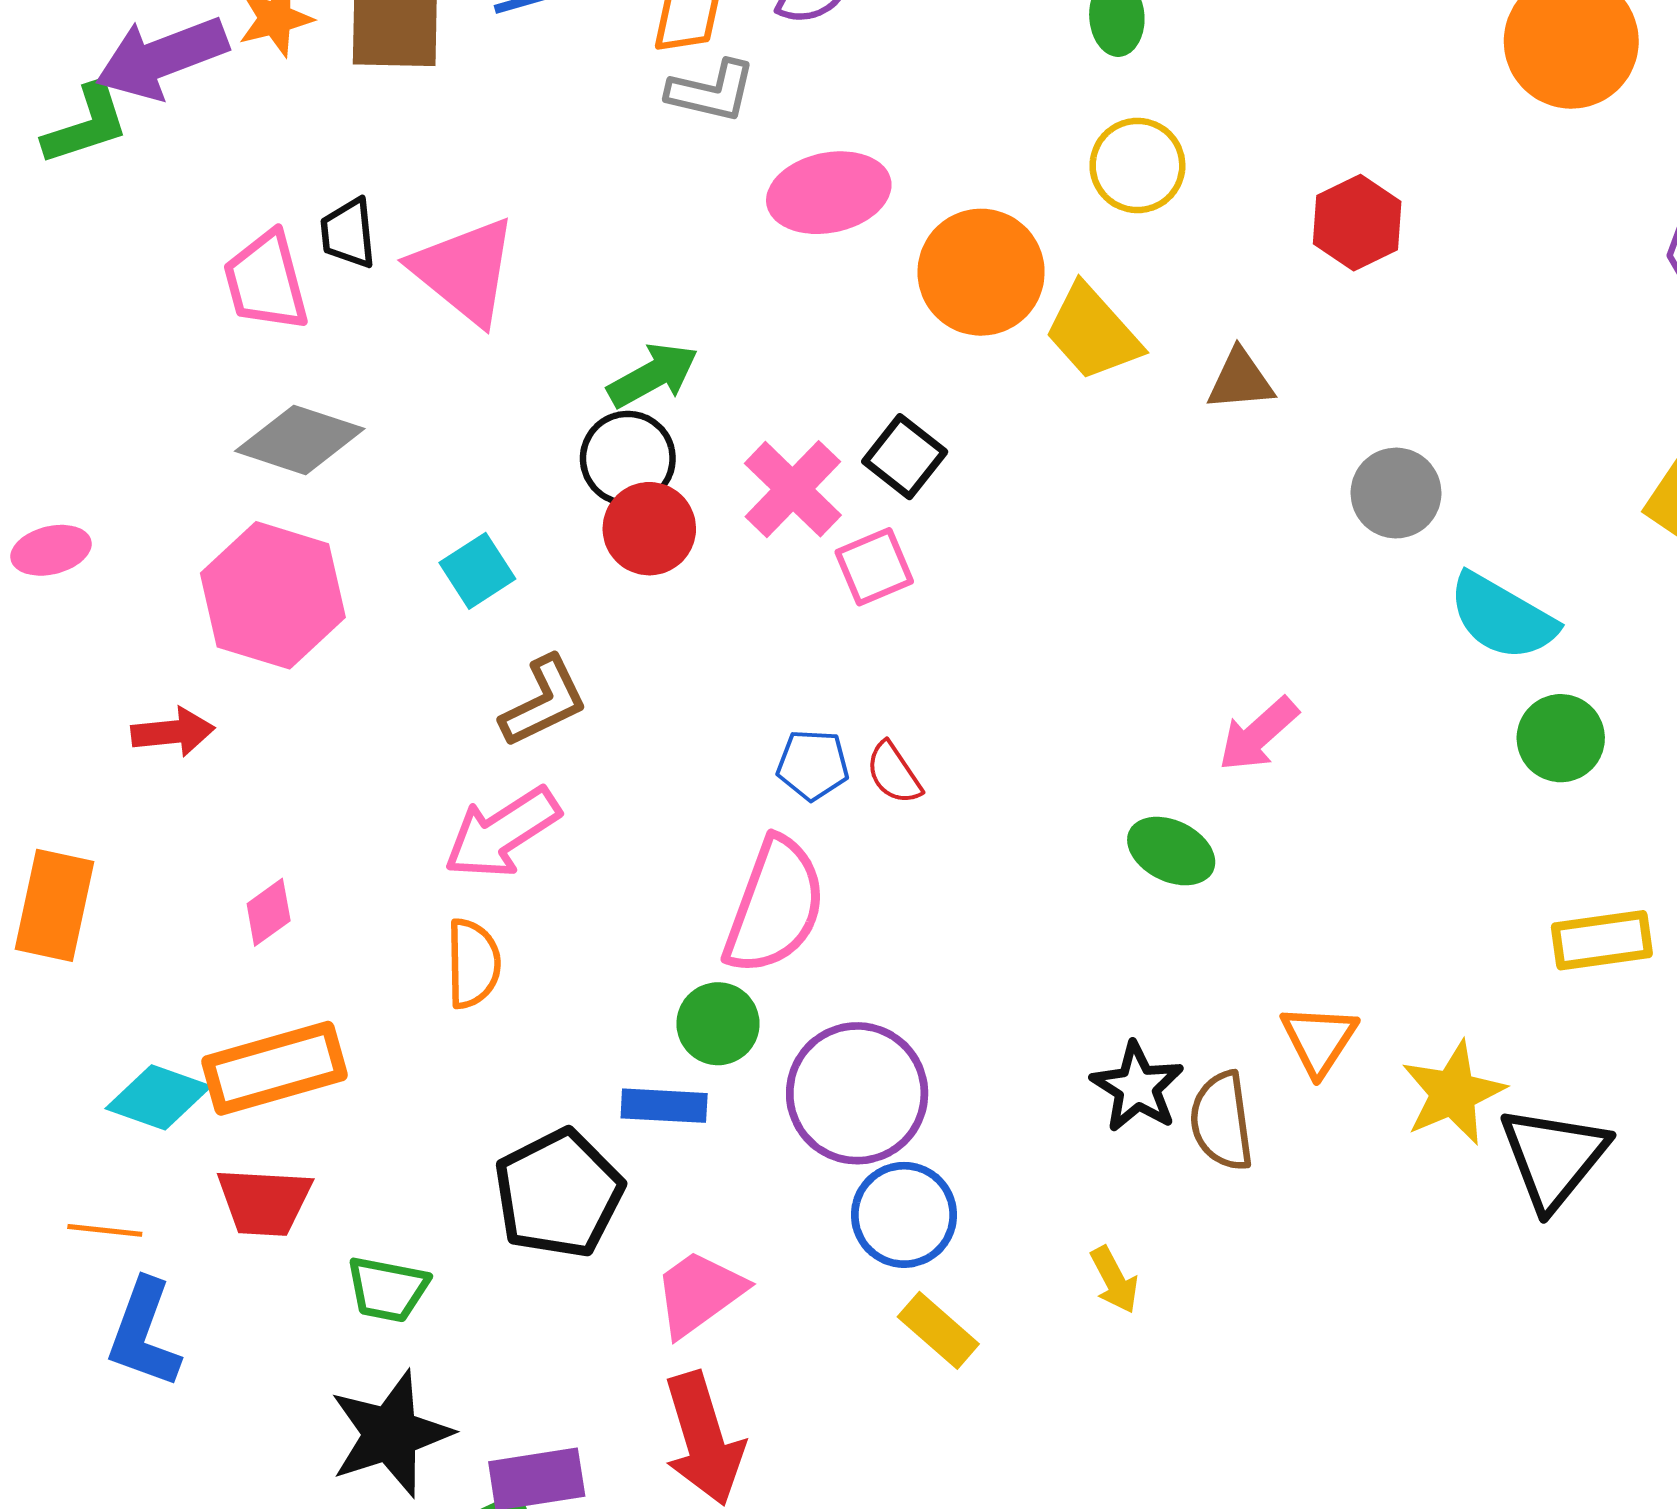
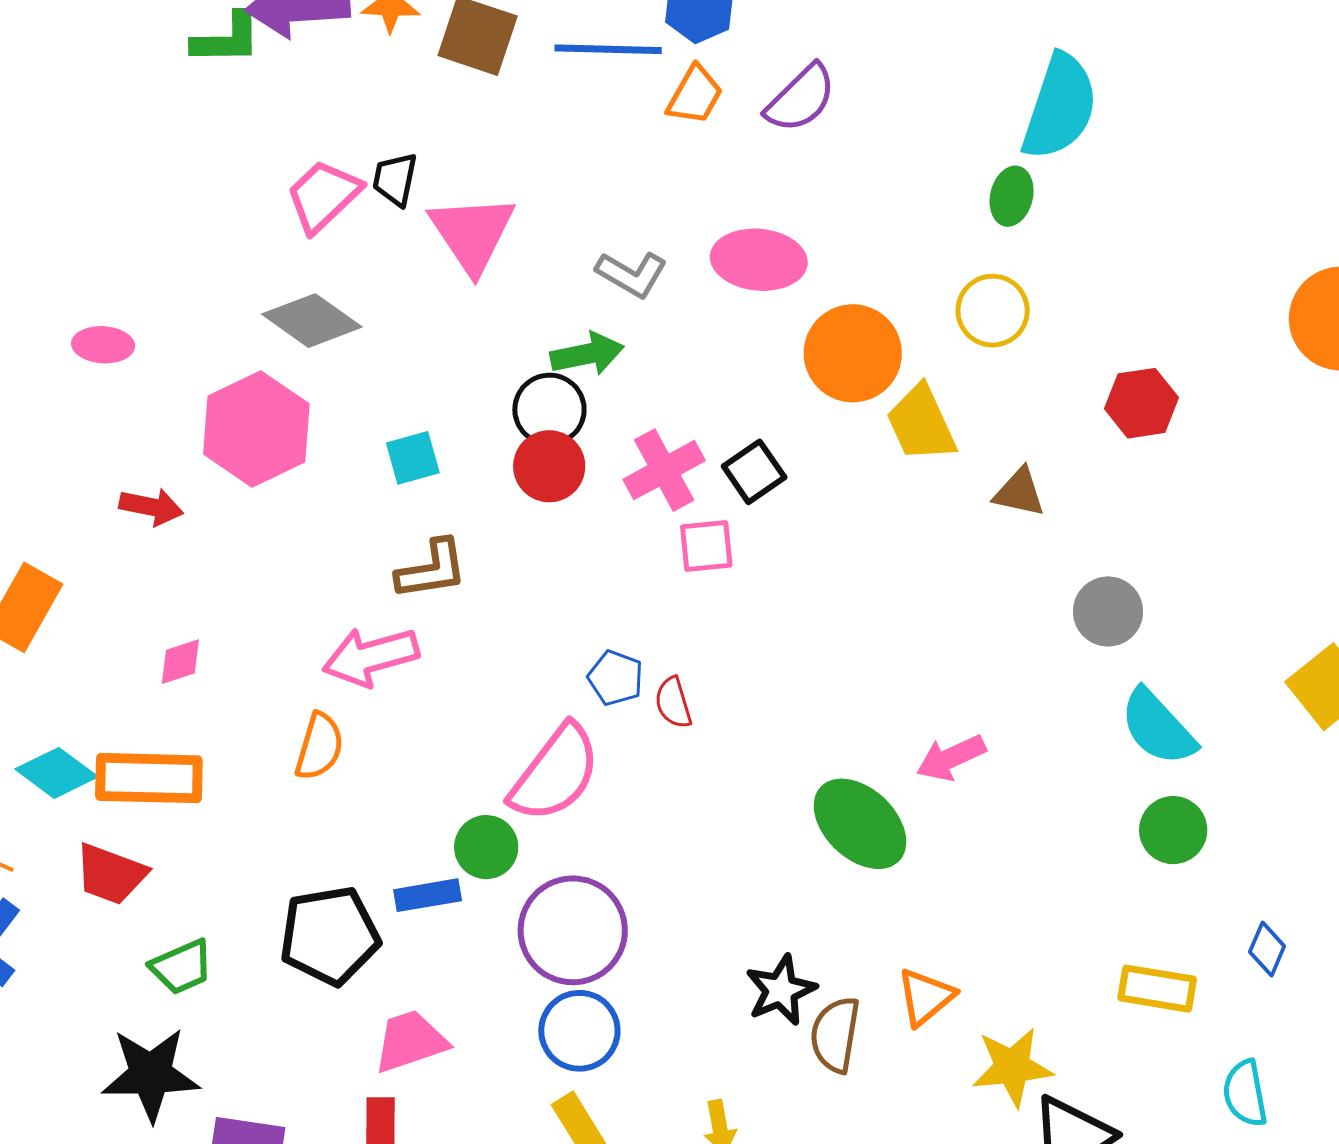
gray L-shape: (711, 91) -> (632, 274), moved
pink trapezoid: (266, 281) -> (323, 196), turned 44
green ellipse: (1171, 851) -> (860, 824), size x1.5
blue rectangle: (664, 1106) -> (428, 895), turned -30
green trapezoid: (388, 1289) -> (182, 967), turned -52

